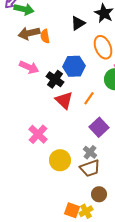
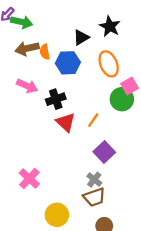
blue hexagon: (74, 66) -> (68, 63), moved
black cross: (55, 79) -> (56, 99), turned 36
pink cross: (38, 134) -> (29, 178), moved
yellow circle: (60, 160) -> (57, 215), moved

